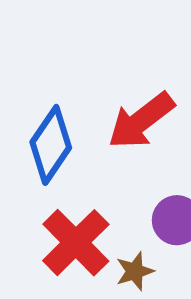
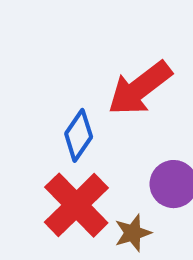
blue diamond: (51, 145) -> (79, 135), moved, size x0.7

